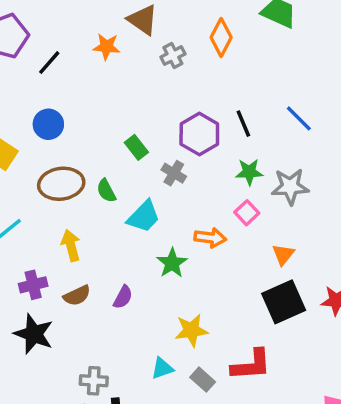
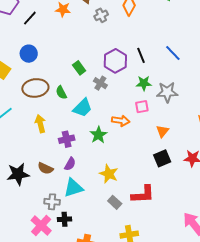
pink square: (247, 213) -> (142, 107), turned 32
purple cross: (33, 285) -> (67, 139), moved
brown semicircle: (77, 296) -> (45, 168), moved, turned 49
purple semicircle: (123, 297) -> (70, 164), moved
black square: (284, 302) -> (162, 158), size x0.7
yellow star: (191, 330) -> (109, 174), turned 30
black star: (34, 334) -> (18, 174), turned -30
cyan triangle: (162, 368) -> (73, 188), moved, size x1.5

